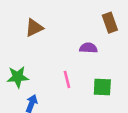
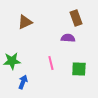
brown rectangle: (110, 23) -> (76, 18), moved

